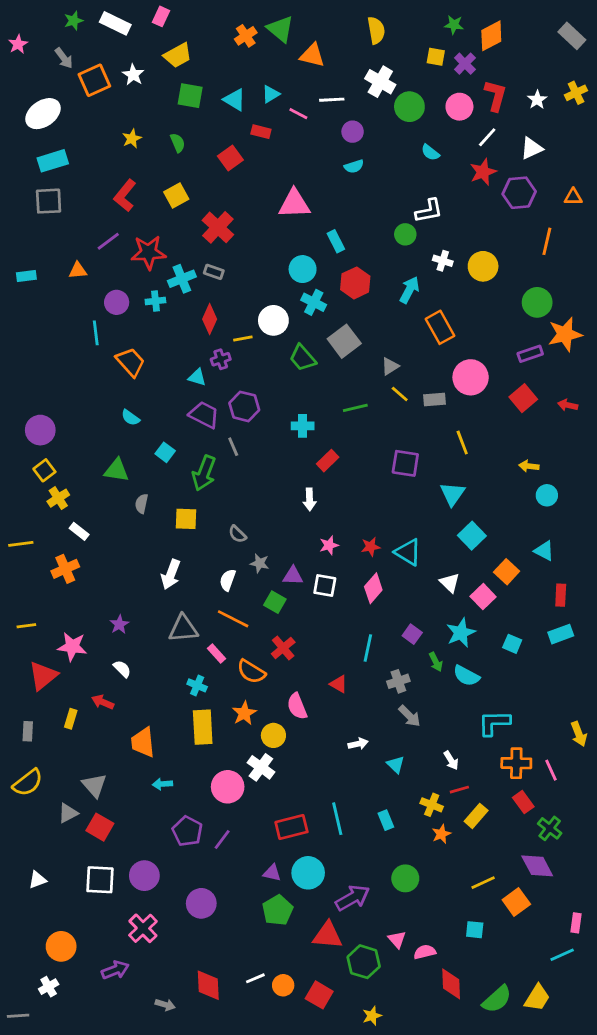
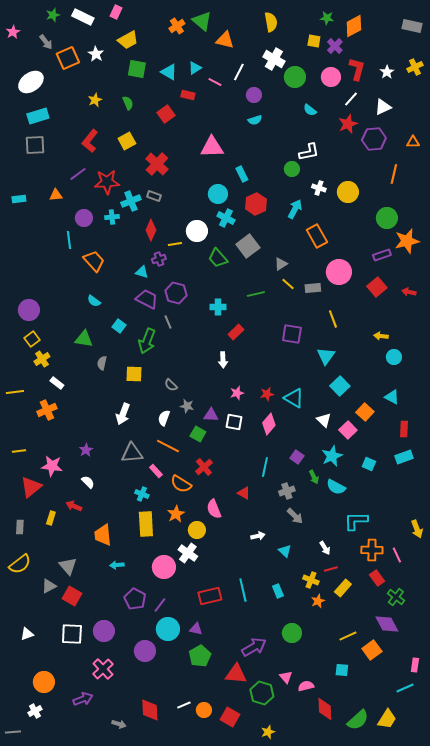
gray rectangle: (572, 36) -> (412, 26), turned -30
white line: (332, 100) -> (239, 72), turned -60
cyan circle: (308, 873) -> (168, 629), moved

